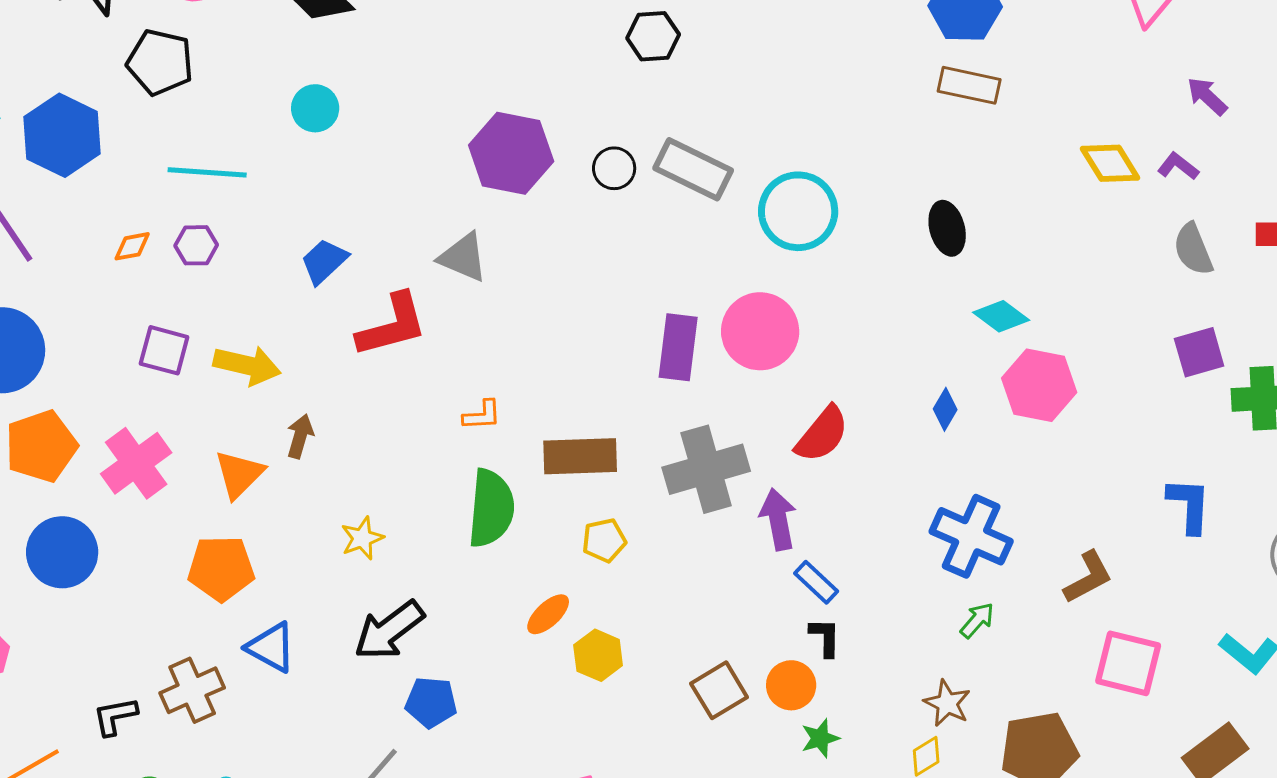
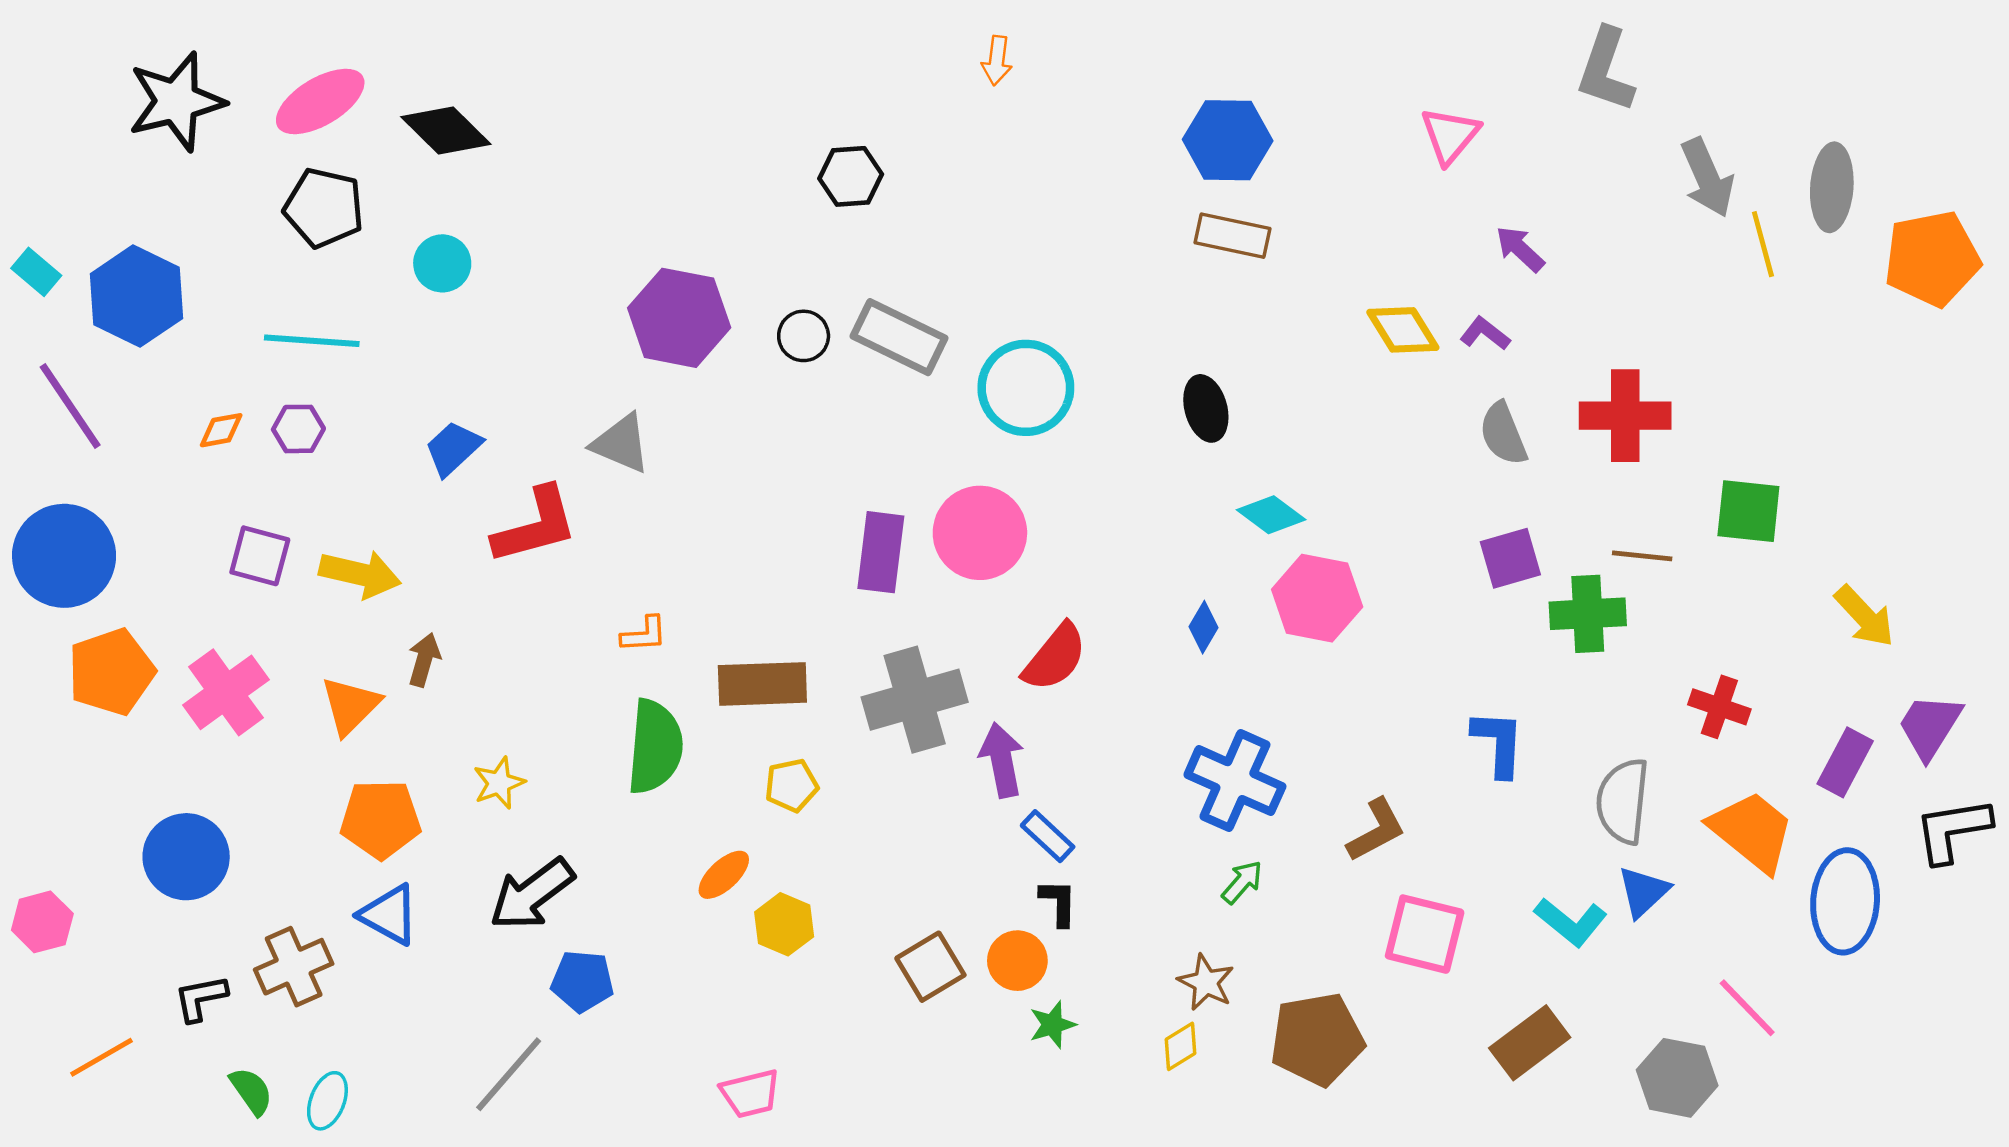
black pentagon: (160, 62) -> (324, 208), moved
blue circle: (62, 552) -> (186, 857), moved
orange pentagon: (221, 568) -> (381, 819), moved

